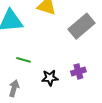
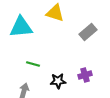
gray rectangle: (82, 26) -> (88, 32), size x0.7

